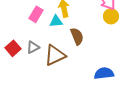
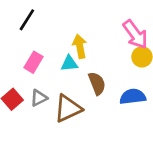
pink rectangle: (36, 14) -> (33, 62), moved
blue semicircle: (104, 73) -> (133, 97), moved

